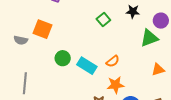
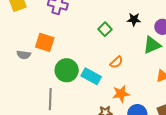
green circle: (63, 58) -> (67, 70), size x1.5
orange semicircle: (113, 61) -> (116, 62), moved
gray line: (25, 83) -> (50, 99), moved

